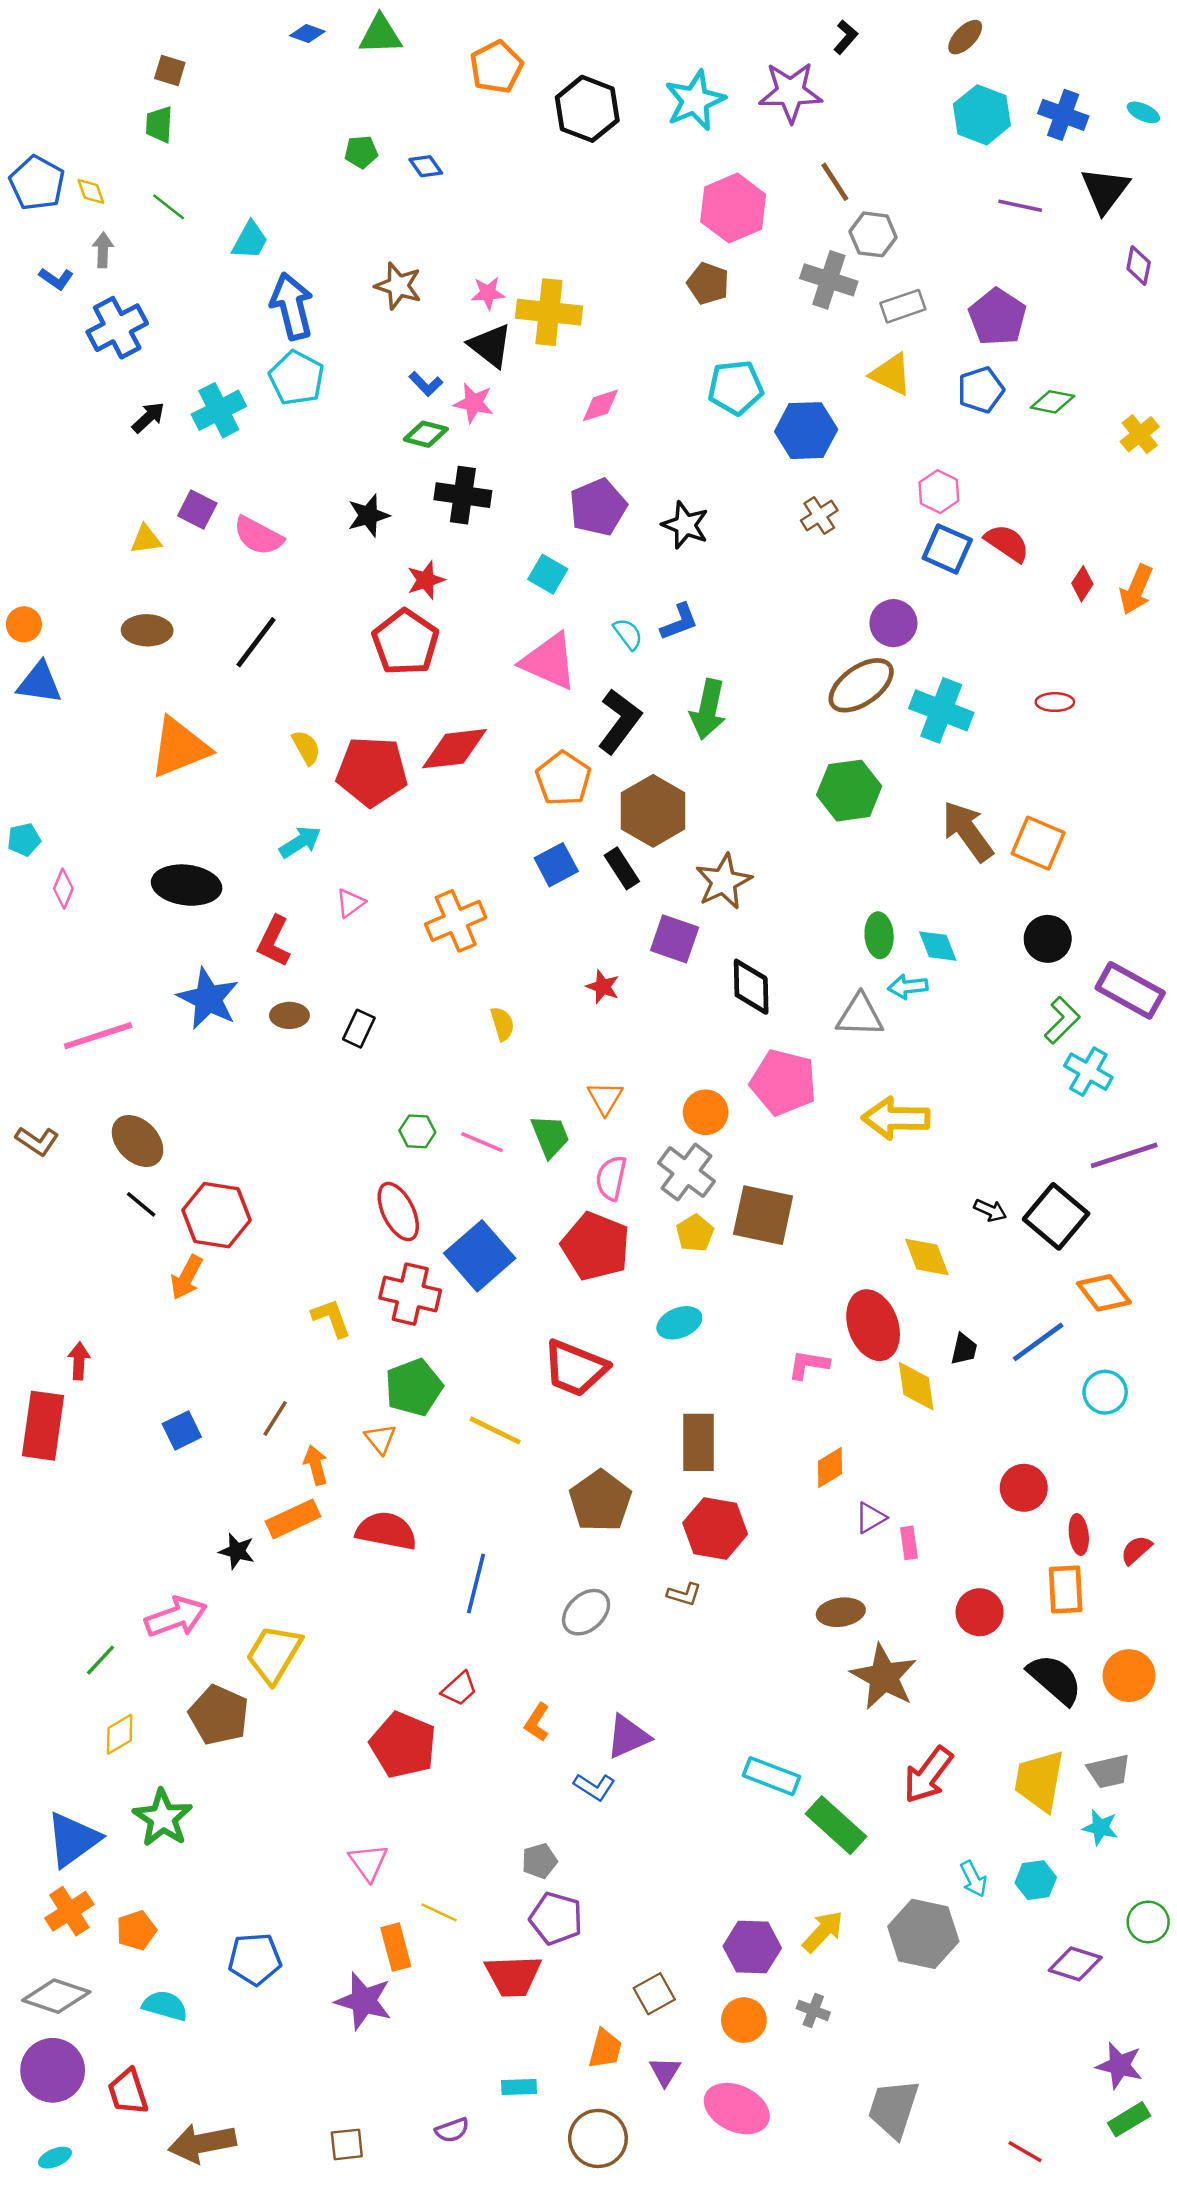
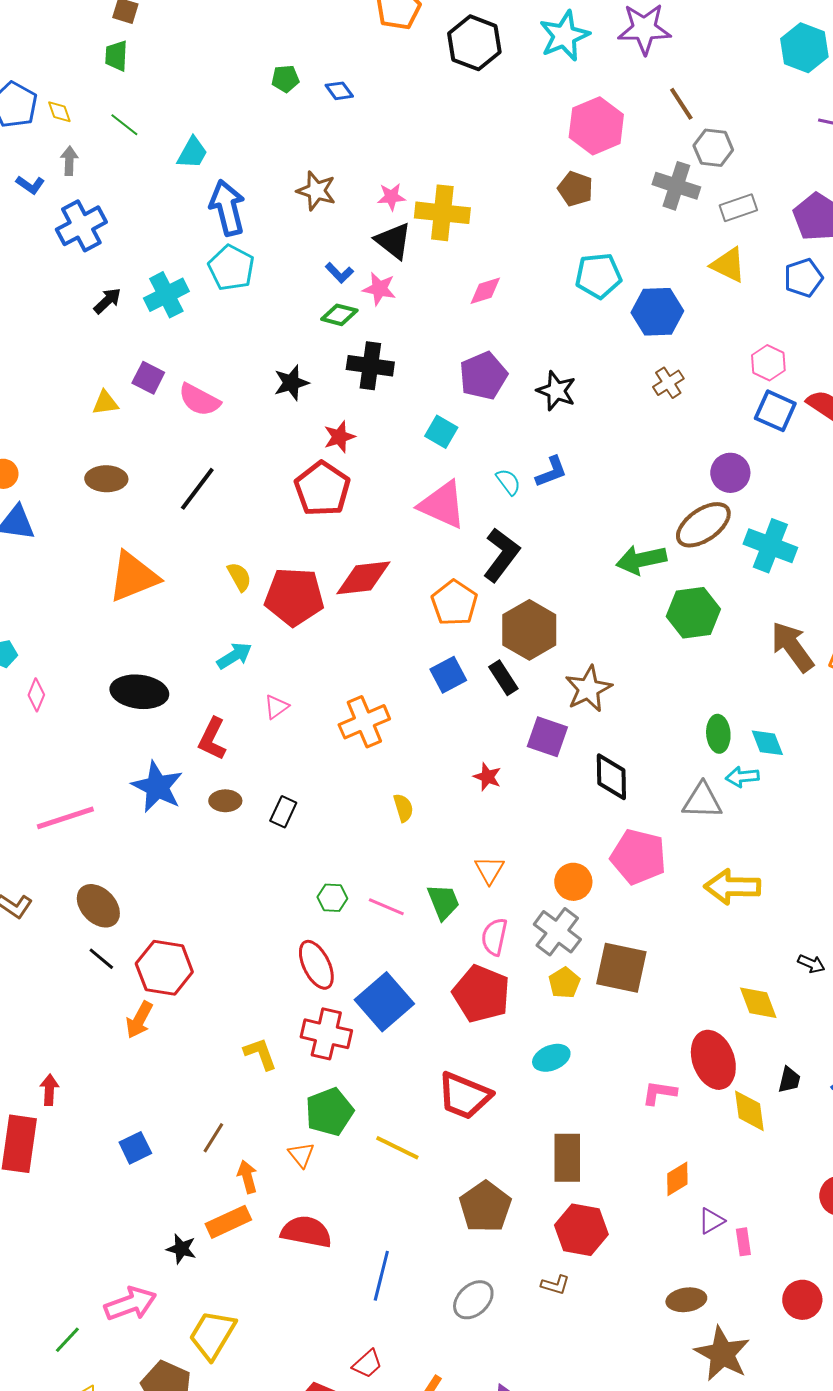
green arrow: (708, 709) -> (641, 560), moved, turned 66

